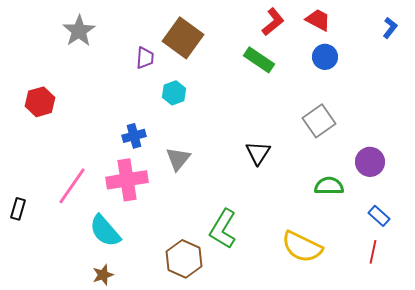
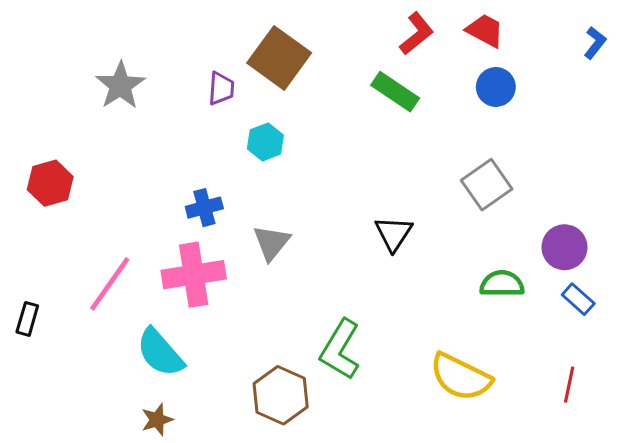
gray star: (79, 31) -> (120, 85), moved
red hexagon: (40, 102) -> (50, 183), moved
blue rectangle: (379, 216) -> (578, 299), moved

